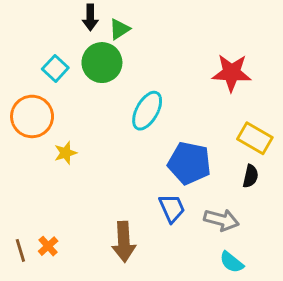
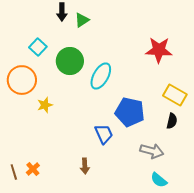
green circle: (102, 63) -> (70, 61), moved
blue trapezoid: (172, 208) -> (104, 134), moved
brown arrow: (124, 242) -> (85, 166), size x0.6

